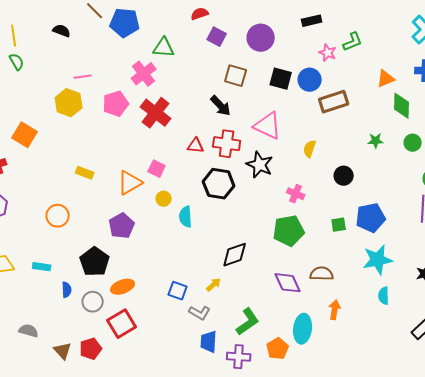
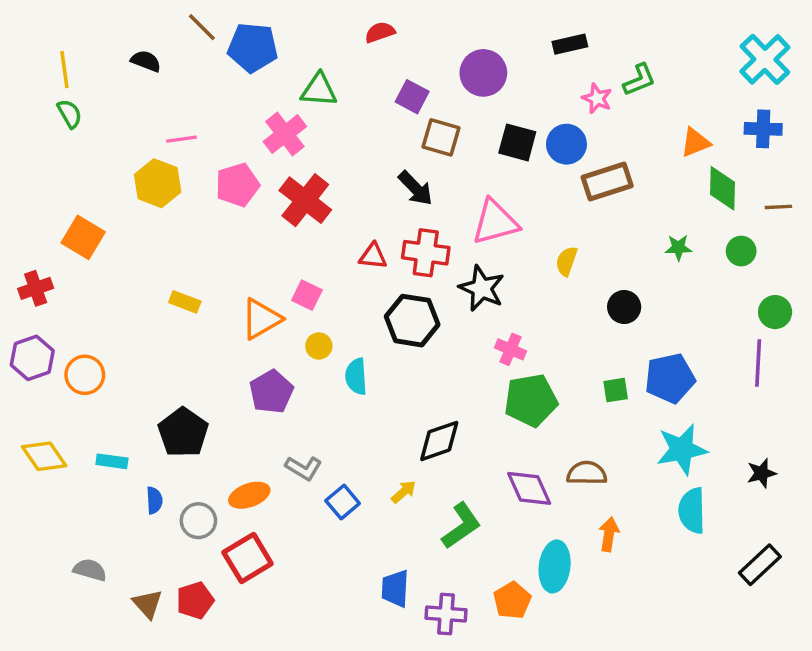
purple square: (217, 37) -> (412, 97), moved
pink triangle: (268, 126) -> (495, 222), turned -40
pink cross: (296, 194) -> (510, 349), moved
orange circle: (58, 216) -> (85, 375), moved
purple pentagon: (122, 226) -> (271, 392), moved
black pentagon: (95, 262) -> (183, 432), moved
blue square: (178, 291) -> (343, 502), turned 30
cyan semicircle: (384, 296) -> (692, 510), size x1.5
gray L-shape: (200, 313) -> (304, 468), moved
green L-shape: (248, 322) -> (461, 526), moved

